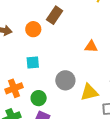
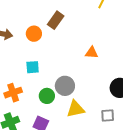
yellow triangle: (89, 92) -> (76, 109), moved
green circle: (39, 98) -> (47, 96), moved

